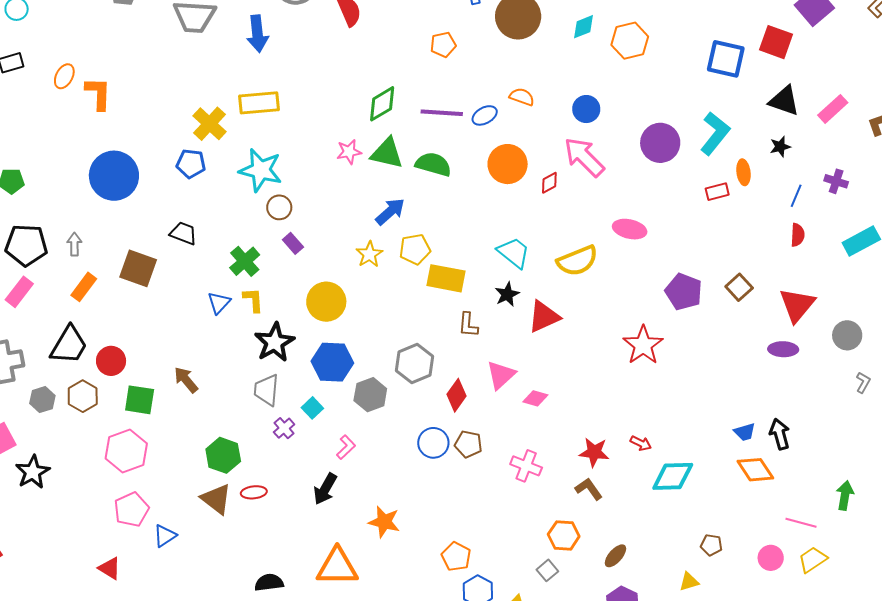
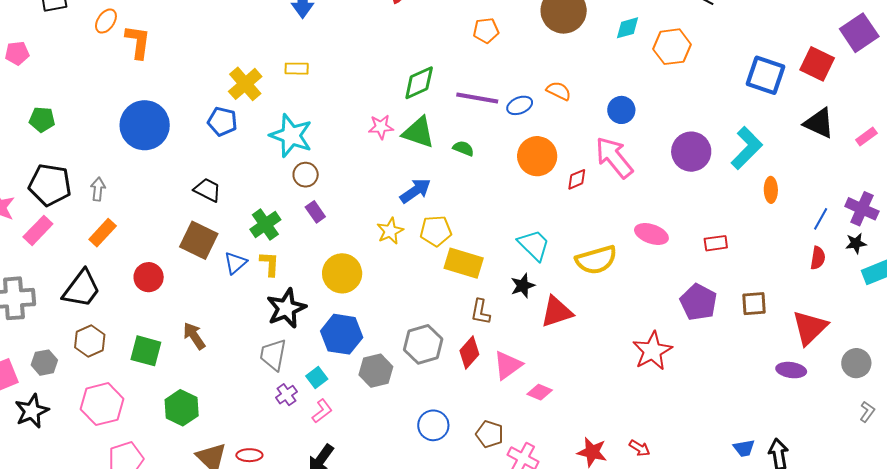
yellow rectangle: (259, 103) -> (297, 69), size x0.6
pink rectangle: (833, 109) -> (866, 136), size x0.7
black star: (780, 147) -> (856, 243), moved
green semicircle: (433, 164) -> (463, 148), size x0.6
purple cross: (836, 181) -> (862, 209), size x1.4
red rectangle: (717, 192) -> (716, 243), moved
brown square: (138, 268) -> (199, 240), moved
brown square: (739, 287) -> (754, 304), turned 32
red circle: (111, 361) -> (149, 277), moved
red diamond: (457, 395) -> (469, 352), moved
gray hexagon: (42, 400) -> (44, 363), moved
brown pentagon: (468, 444) -> (490, 434), moved
pink L-shape: (346, 447) -> (322, 411), moved
pink hexagon: (126, 451) -> (102, 404), moved
green hexagon: (223, 455) -> (182, 408), moved

